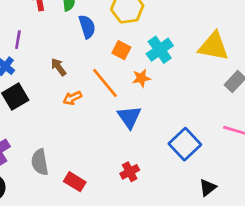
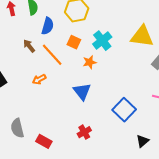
blue semicircle: (87, 27) -> (48, 26), turned 36
brown arrow: (58, 67) -> (29, 46), moved
orange line: (105, 83) -> (52, 55), moved

